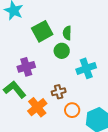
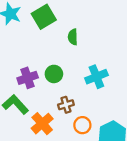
green square: (42, 31) -> (44, 17), moved
green circle: (62, 51) -> (54, 74), moved

